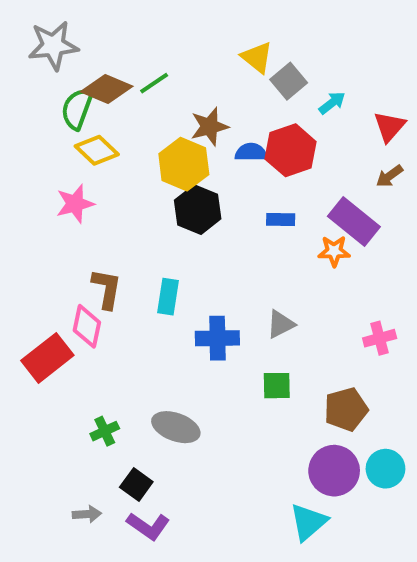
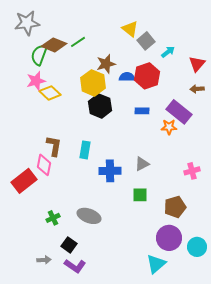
yellow diamond: (97, 150) -> (50, 93), moved
brown arrow: (389, 176) -> (197, 89), turned 32
pink star: (75, 204) -> (36, 81), moved
cyan circle: (385, 469) -> (197, 247), moved

